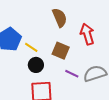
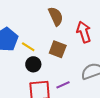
purple line: (72, 74) -> (63, 85), moved, turned -48

